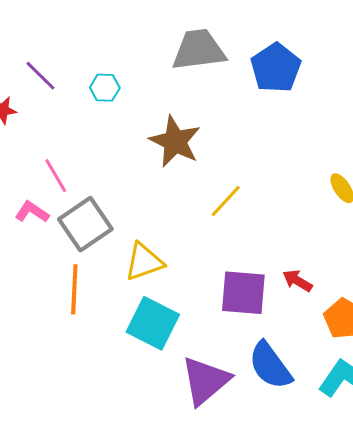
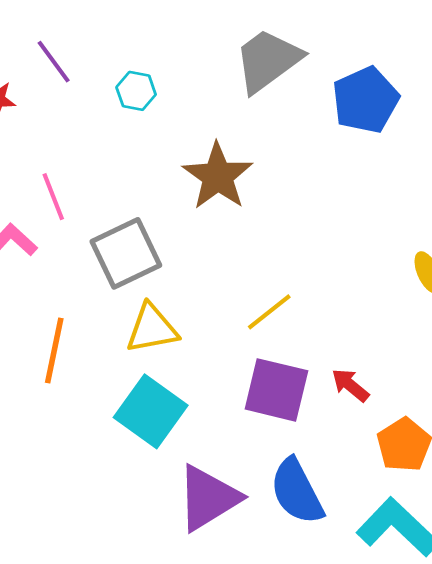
gray trapezoid: (199, 50) -> (268, 60), turned -38
yellow line: (226, 201) -> (269, 312), moved
gray square: (85, 224) -> (126, 253), moved

